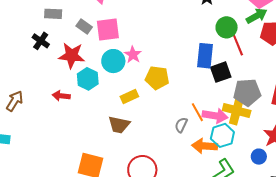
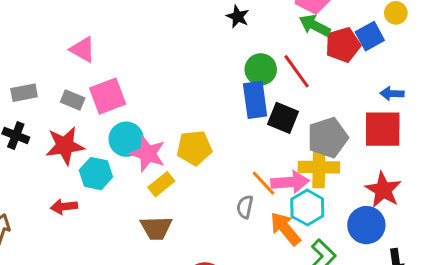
green arrow: (257, 16) -> (315, 25), turned -110
green circle: (227, 27) -> (261, 69), moved
pink star: (133, 55) -> (148, 154), moved, size x1.4
black square: (221, 72) -> (283, 118), turned -35
orange arrow: (205, 146) -> (285, 229), turned 60
blue circle: (259, 157) -> (366, 225), size x1.6

